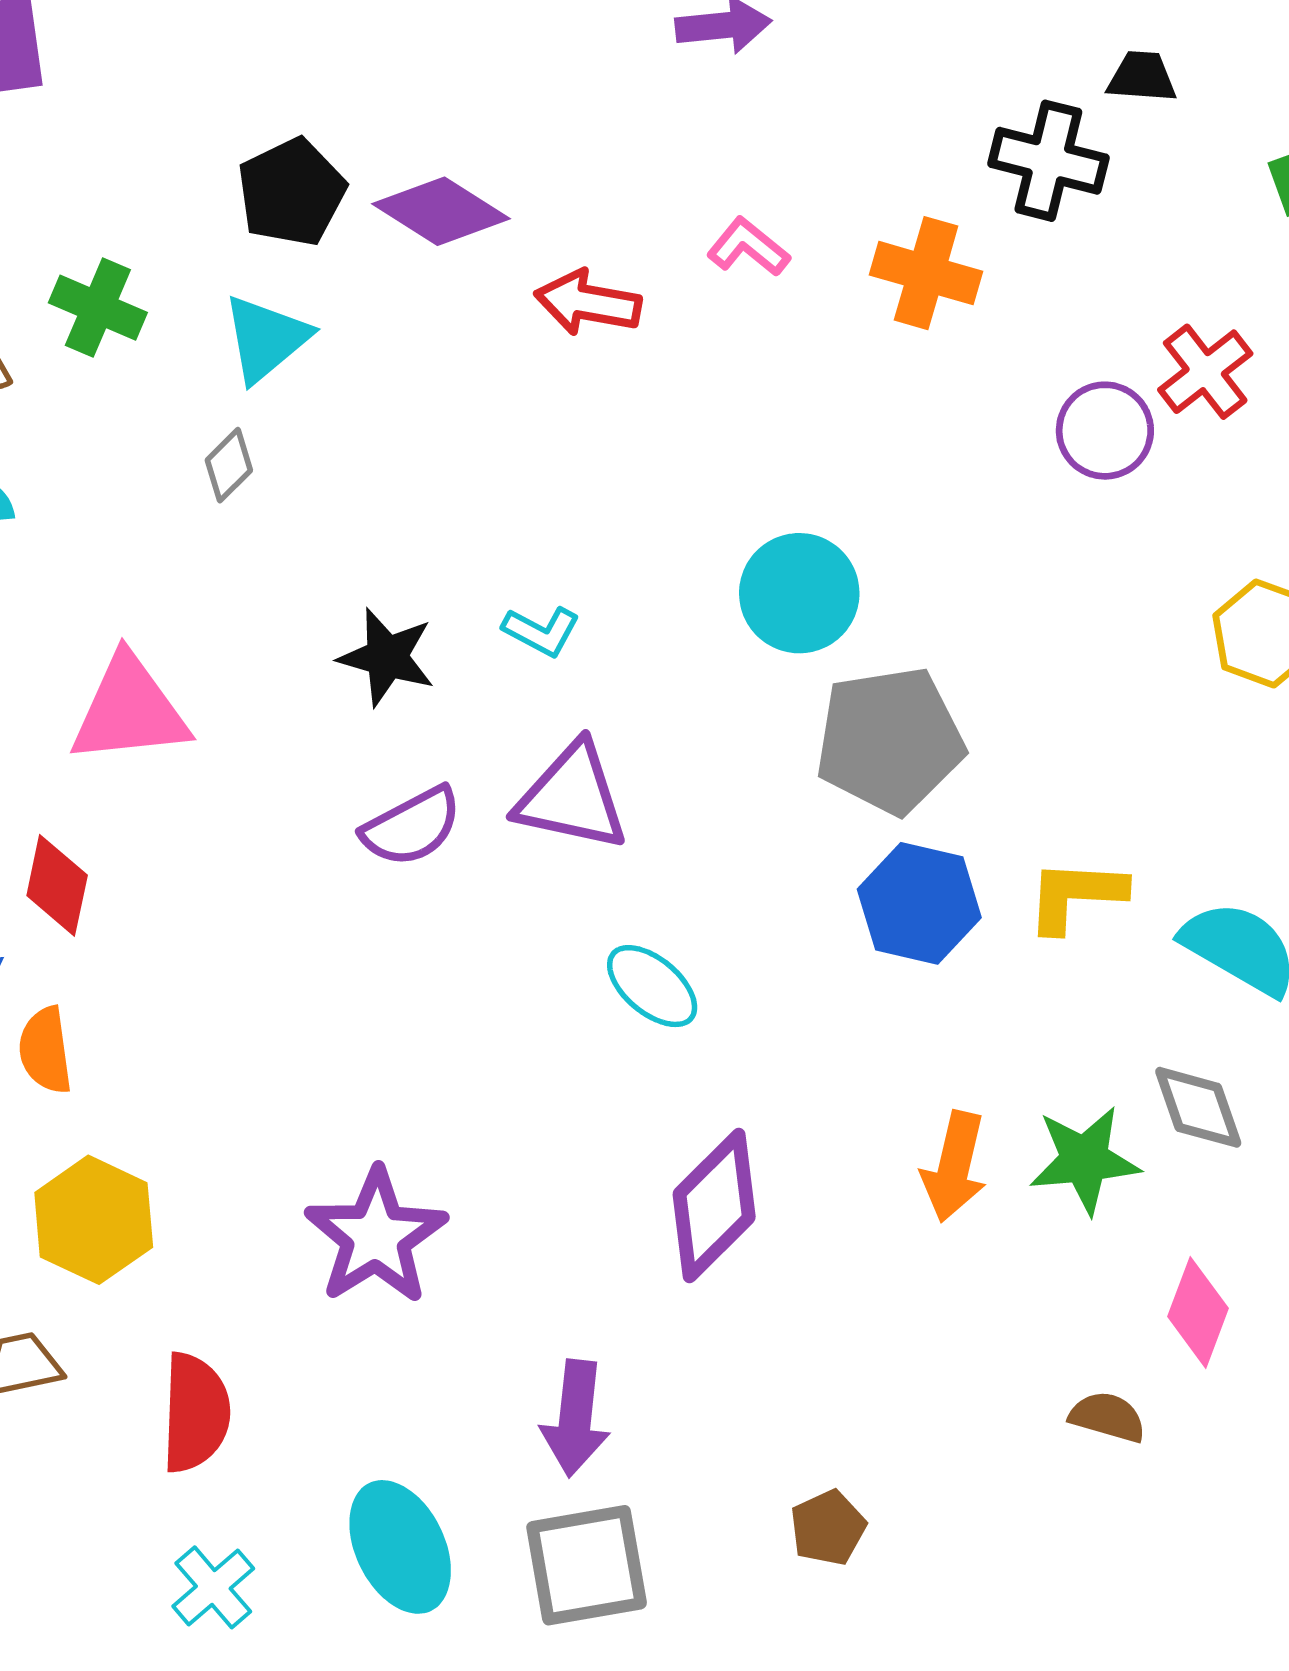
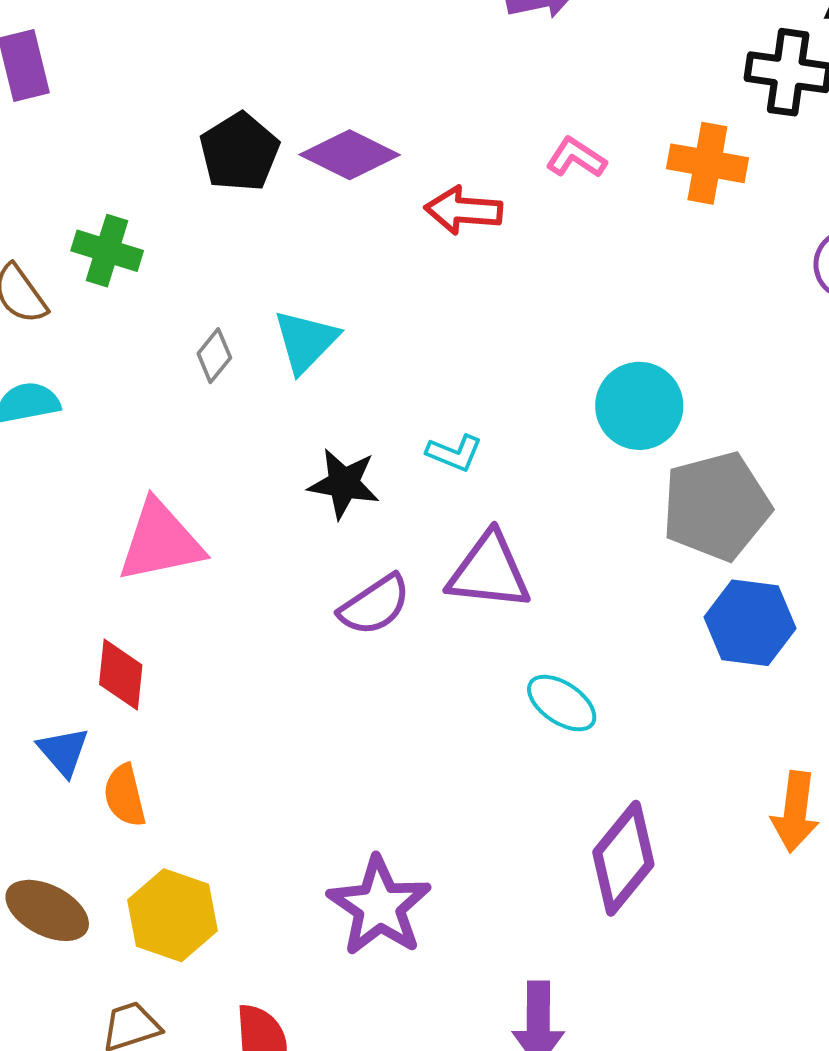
cyan triangle: (266, 339) -> (306, 341), moved

